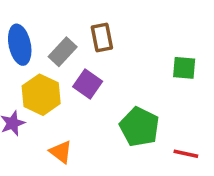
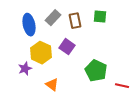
gray rectangle: (63, 52) -> (53, 18), moved
green square: (184, 68) -> (100, 17), moved

